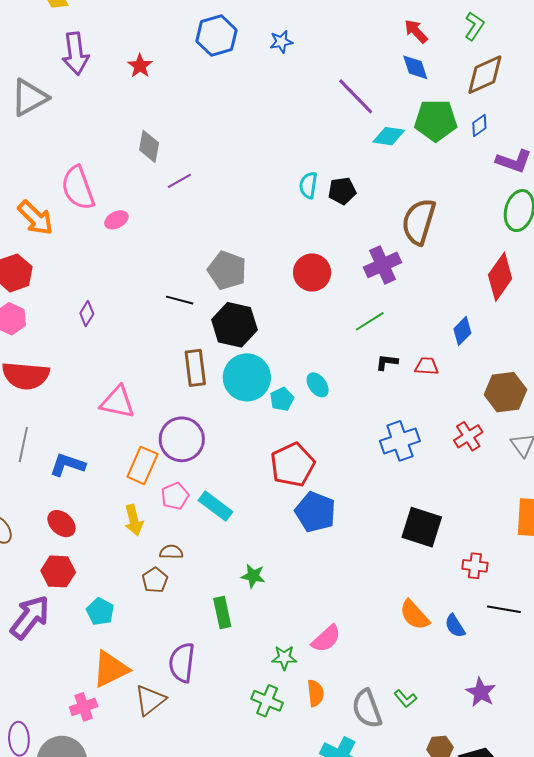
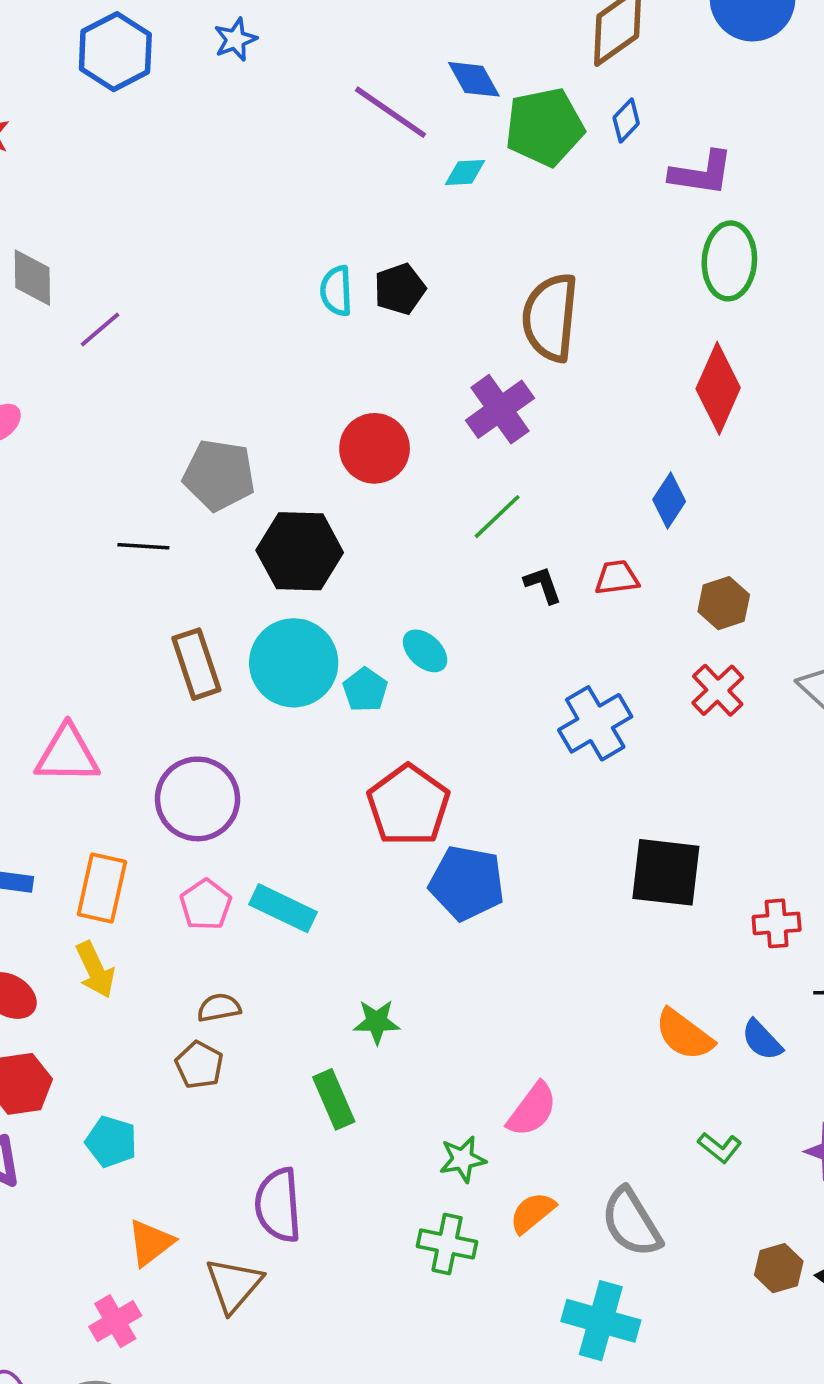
blue diamond: (415, 67) -> (474, 79), moved
cyan diamond: (389, 136) -> (465, 172), size x0.7
black hexagon: (234, 325) -> (300, 551), moved
black L-shape: (387, 362) -> (543, 585), turned 75
brown hexagon: (505, 392) -> (724, 603), moved, size x0.7
orange rectangle: (142, 465) -> (102, 888), moved
yellow arrow: (134, 520) -> (95, 970), moved
orange triangle: (110, 669) -> (151, 1243), size x0.7
orange semicircle: (316, 693) -> (532, 1213), turned -112
green L-shape: (405, 699) -> (720, 1147), moved

